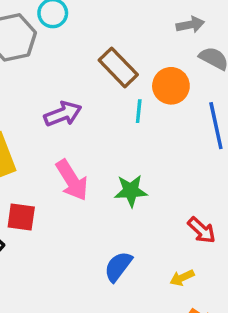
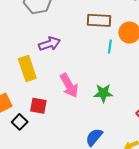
brown rectangle: (118, 67) -> (99, 20), turned -45
purple arrow: (63, 114) -> (50, 44), moved

